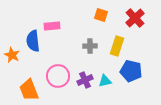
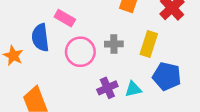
pink rectangle: (52, 26) -> (65, 18), turned 35
pink circle: (58, 76) -> (80, 52), moved

